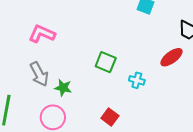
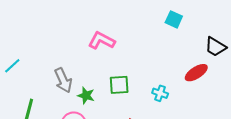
pink L-shape: (42, 34) -> (102, 41), moved
green square: (106, 62) -> (119, 85), moved, turned -30

